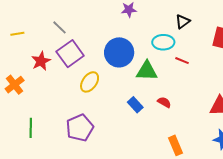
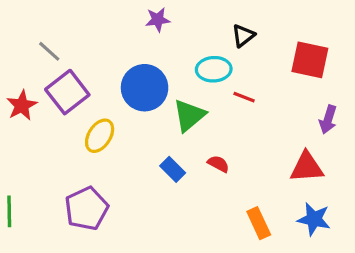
green triangle: (147, 71) -> (189, 115), turned -40
orange rectangle: (175, 145) -> (259, 223), moved

